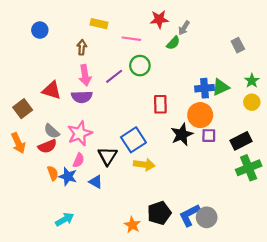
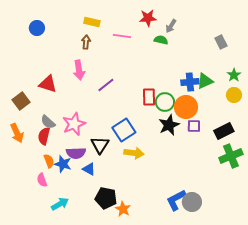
green semicircle: (173, 43) -> (161, 40), turned -120
brown arrow: (82, 47) -> (86, 42), moved
green circle: (140, 66) -> (165, 102), moved
purple line: (114, 76) -> (106, 85), moved
purple semicircle: (82, 97) -> (76, 153), moved
red semicircle: (47, 146) -> (44, 136), turned 126
pink semicircle: (79, 160) -> (42, 180), moved, turned 136
black pentagon: (159, 213) -> (106, 198), moved, turned 30

